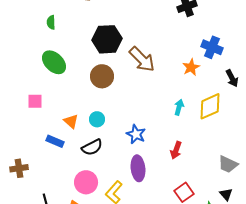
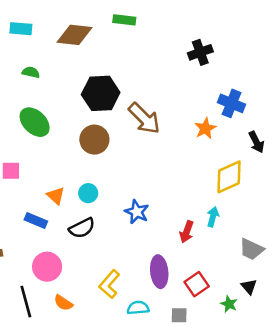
green semicircle: (51, 22) -> (31, 72), turned 104
cyan arrow: (179, 107) -> (213, 217), moved
purple ellipse: (138, 168) -> (159, 272), moved
pink circle: (86, 182) -> (47, 267), moved

